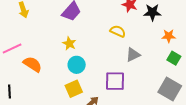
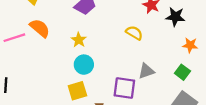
gray triangle: (133, 55) -> (146, 71), moved
green square: (174, 58) -> (182, 72), moved
orange semicircle: (33, 64) -> (40, 28), moved

